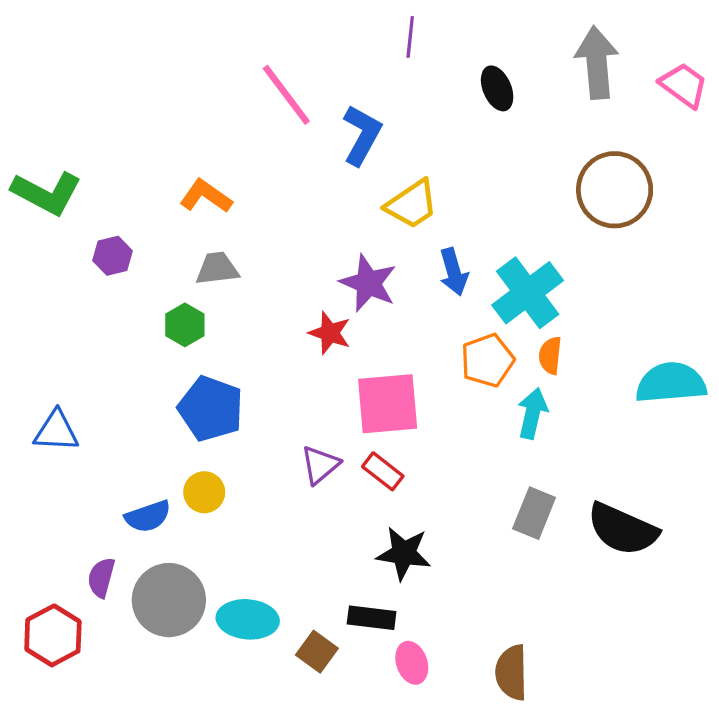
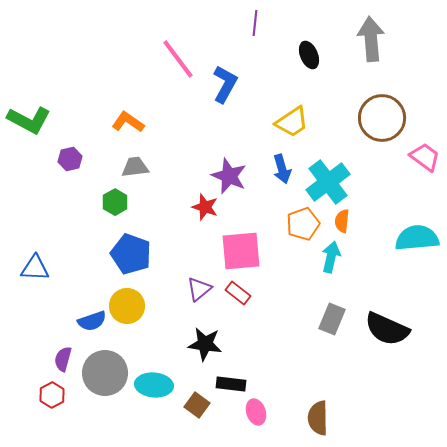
pink trapezoid: (684, 85) -> (425, 157), moved
yellow trapezoid: (412, 204) -> (292, 122), moved
yellow circle: (204, 492) -> (127, 306), size x1.4
black star: (404, 553) -> (205, 344), moved
red hexagon: (53, 635) -> (52, 395), moved, size x0.7

